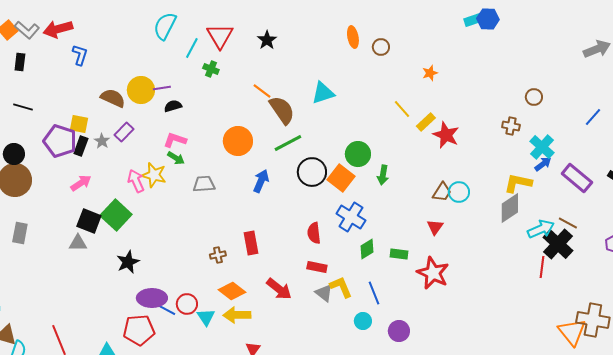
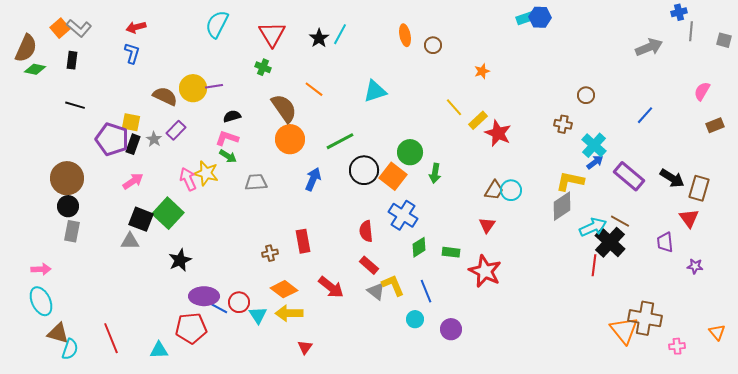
red arrow: (58, 29) -> (136, 27), moved, size x0.7
cyan line: (192, 48) -> (340, 34), moved
black semicircle: (173, 106) -> (232, 116), moved
brown semicircle: (282, 110) -> (284, 108), moved
black circle: (14, 154) -> (68, 206), moved
red rectangle: (317, 267) -> (369, 265), turned 30

